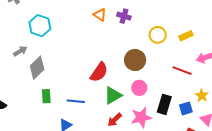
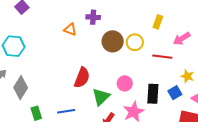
orange triangle: (100, 15) -> (70, 29), moved
yellow circle: (158, 35) -> (135, 42), moved
yellow rectangle: (186, 36) -> (158, 22), turned -32
brown circle: (135, 60) -> (113, 41), moved

